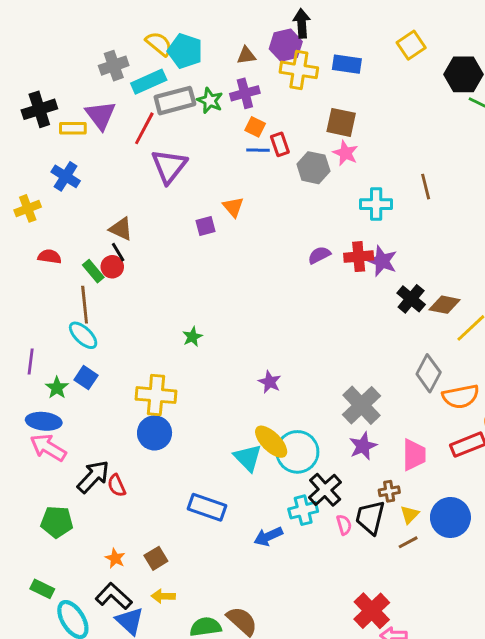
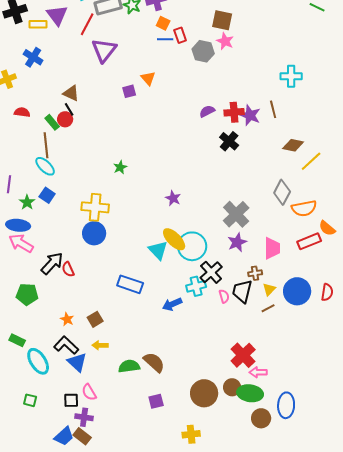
brown line: (426, 187) -> (273, 109), moved
cyan cross: (376, 204) -> (291, 76), moved
black cross: (411, 299) -> (229, 141), moved

